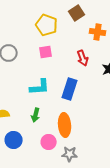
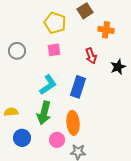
cyan L-shape: (40, 87) -> (48, 85), turned -30
green arrow: (36, 115) -> (44, 113), size x1.6

